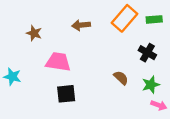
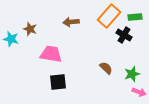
black cross: (147, 53) -> (124, 35), moved
cyan star: (12, 77) -> (11, 39), moved

